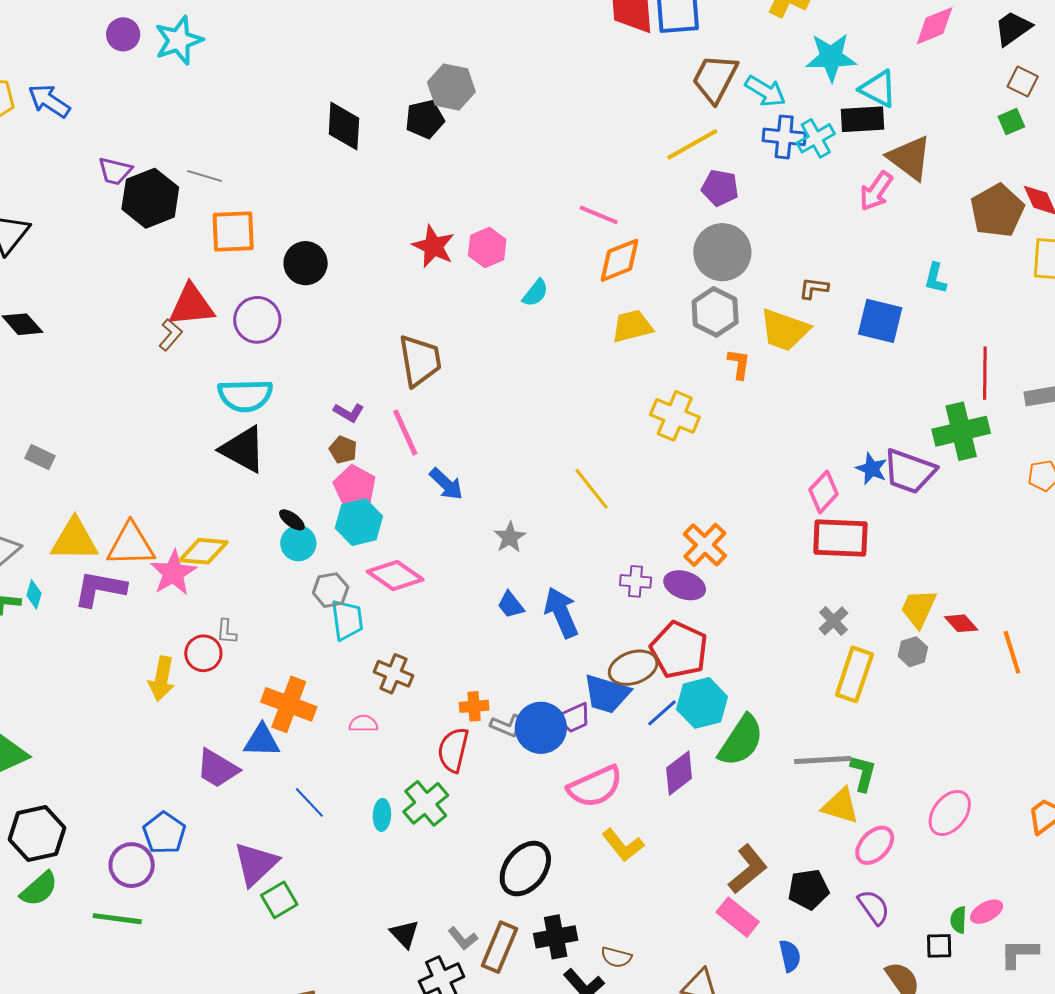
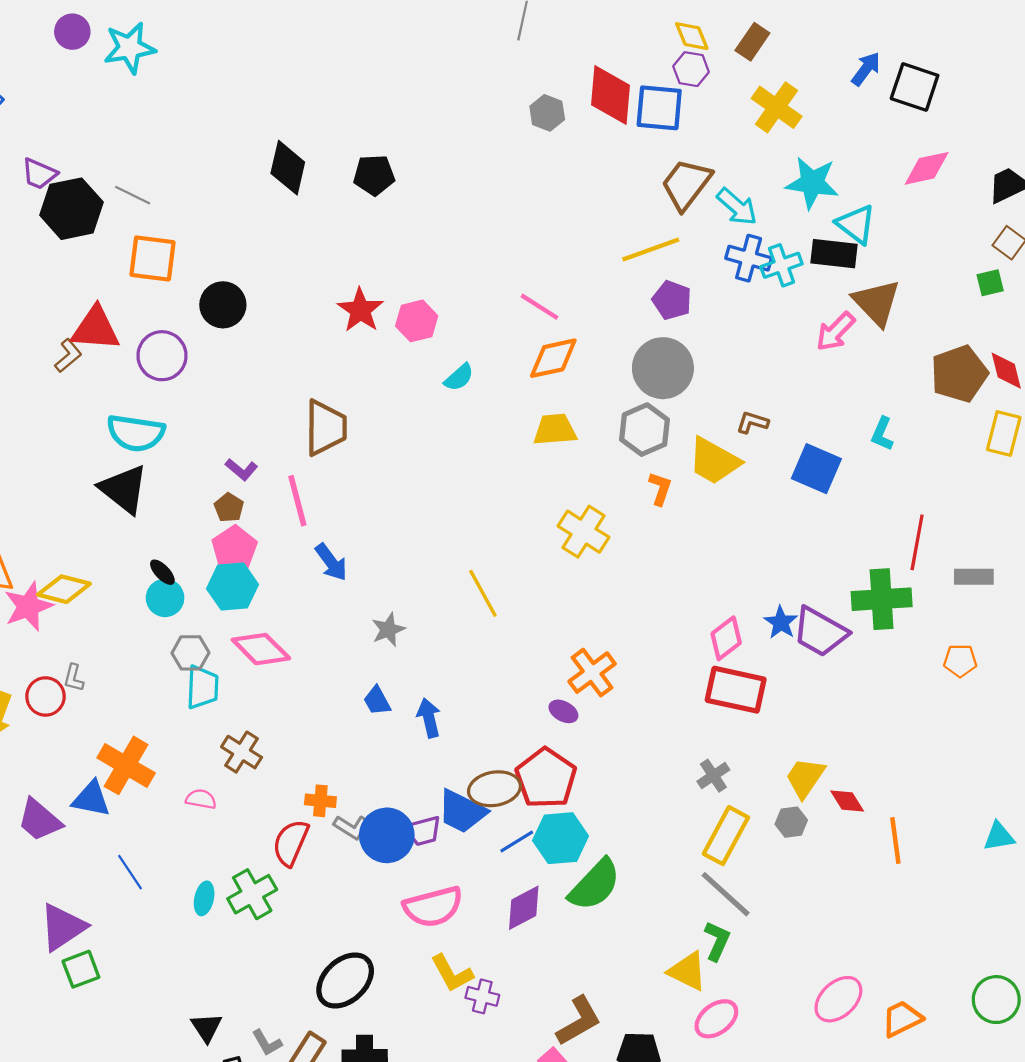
gray hexagon: (451, 87) -> (547, 113), moved, size x0.7
purple cross: (636, 581) -> (482, 996), moved
purple ellipse: (685, 585) -> (563, 711), size x0.7
blue arrow: (561, 613) -> (429, 718), size x0.7
gray line: (823, 760) -> (726, 894), moved, turned 36
pink ellipse: (950, 813) -> (838, 999), moved

